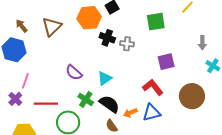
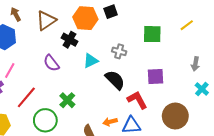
black cross: (107, 38) -> (69, 40), moved
purple semicircle: (74, 73) -> (51, 63), moved
cyan triangle: (105, 78) -> (91, 61), moved
red line: (46, 104) -> (26, 97), turned -60
black semicircle: (109, 104) -> (115, 80), moved

